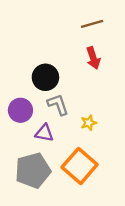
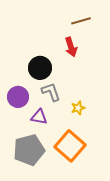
red arrow: (93, 58) -> (71, 47), moved

